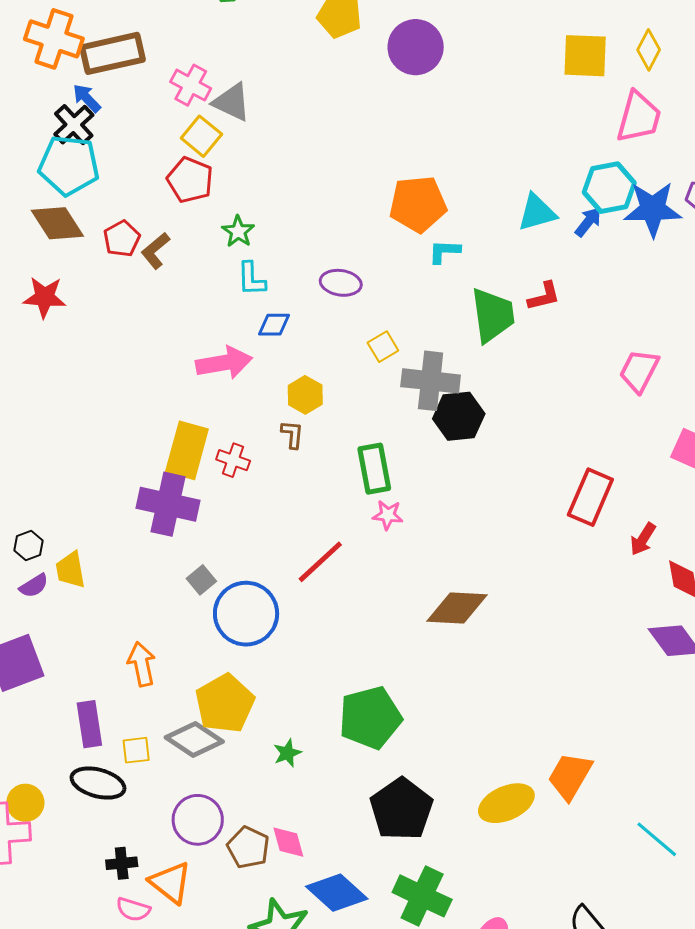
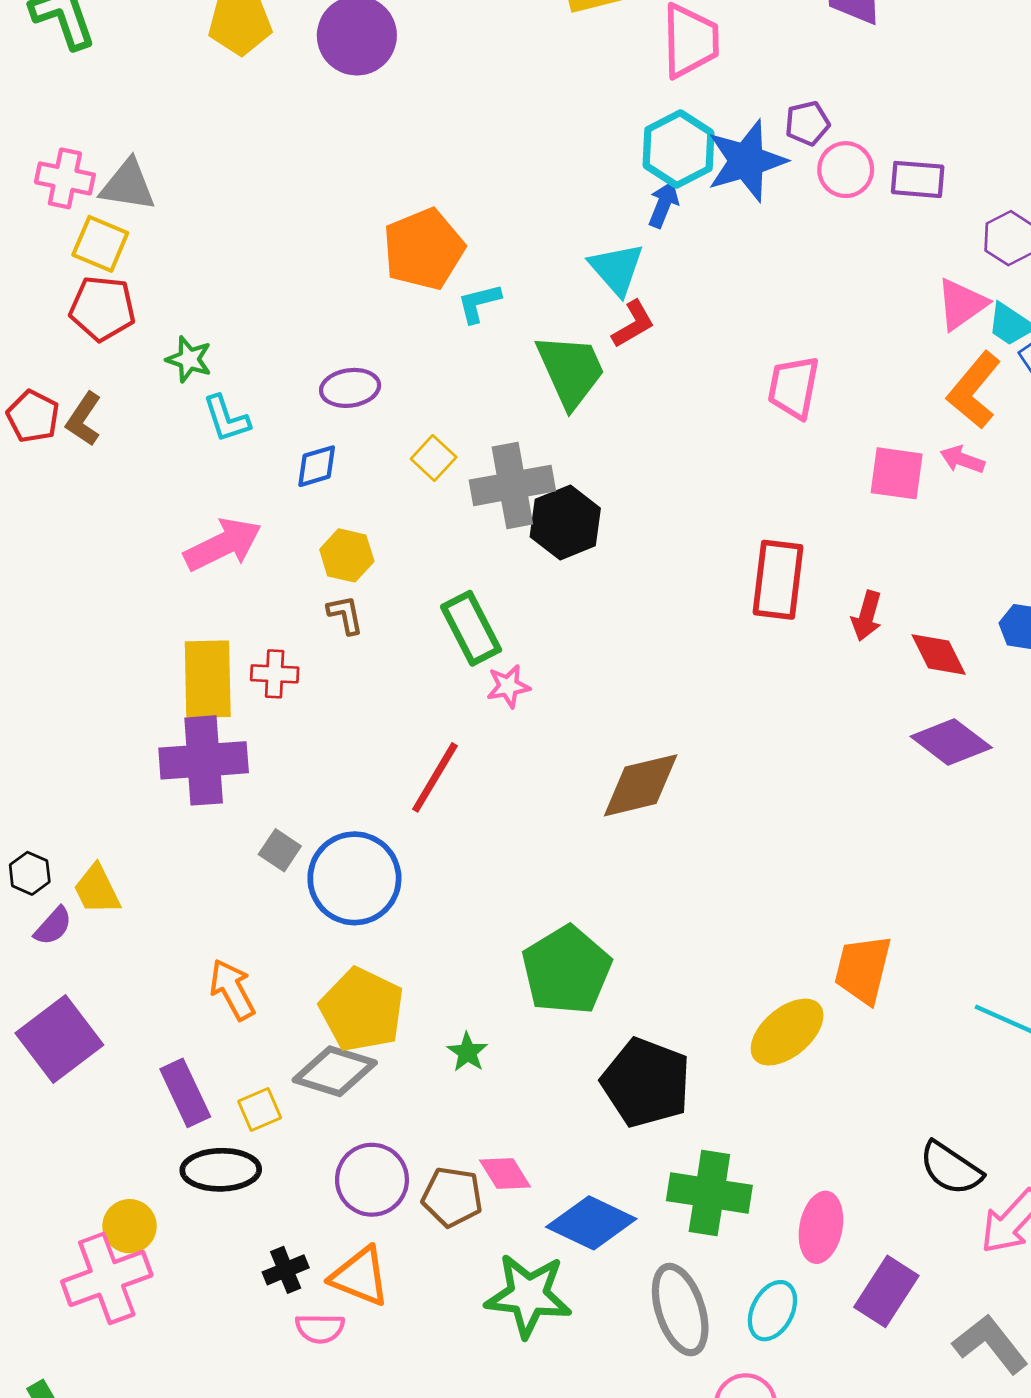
cyan triangle: (537, 212) -> (617, 269), moved, turned -39
blue diamond: (274, 325) -> (317, 466), moved

